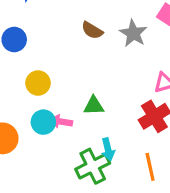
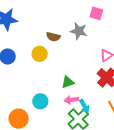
yellow circle: (38, 83) -> (40, 54), moved
pink arrow: (61, 122) -> (71, 100), moved

